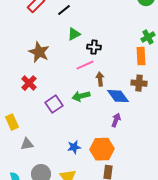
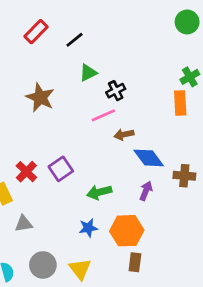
black cross: (94, 47) -> (116, 91), turned -32
brown arrow: (100, 79) -> (124, 135), turned -96
red cross: (29, 83) -> (26, 172), moved
brown cross: (139, 83) -> (184, 176), moved
green arrow: (81, 96) -> (99, 192), moved

